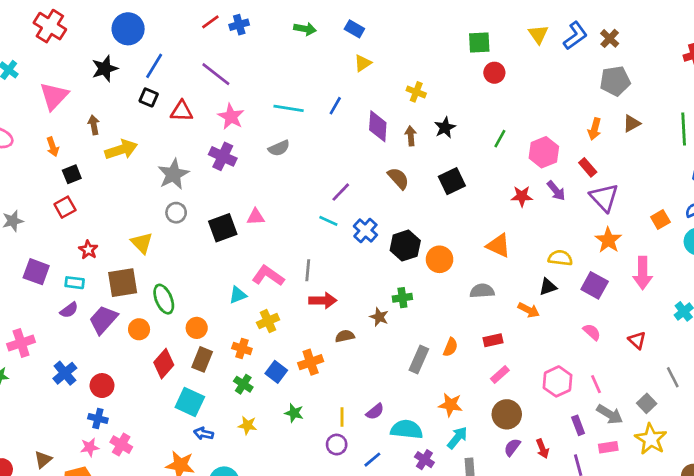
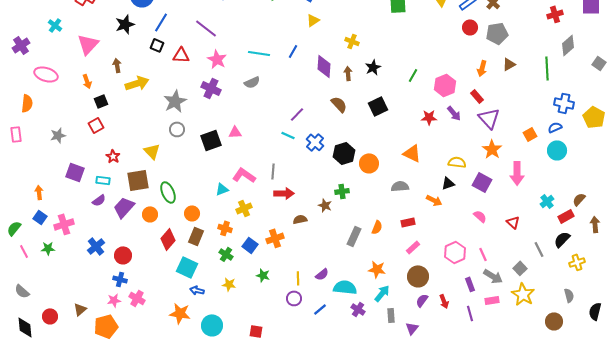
red circle: (494, 73) -> (470, 27), moved

